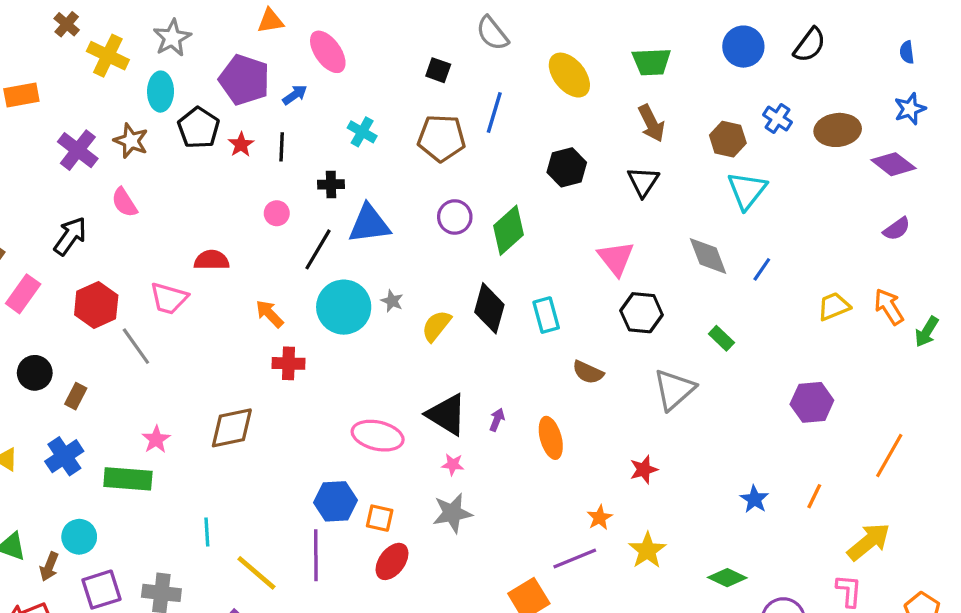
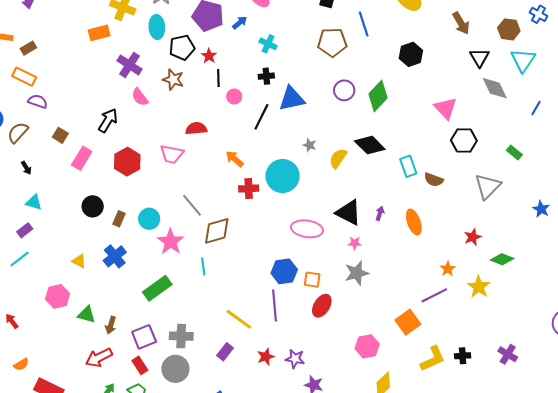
orange rectangle: (21, 95) -> (99, 33), moved
blue line: (494, 112) -> (364, 24), turned -30
black pentagon: (199, 128) -> (182, 48), turned 30
cyan cross: (362, 132) -> (268, 44), moved
brown star: (131, 141) -> (173, 80), moved
black line: (282, 147) -> (218, 78), moved
purple cross: (78, 150) -> (130, 65), moved
black triangle: (643, 182) -> (480, 58), moved
gray diamond: (708, 256) -> (495, 88), moved
cyan circle: (344, 307) -> (283, 176), moved
black diamond: (489, 308) -> (370, 145), turned -56
cyan rectangle: (546, 315) -> (408, 166), moved
gray line: (136, 346) -> (192, 205), moved
pink star: (156, 439) -> (171, 242), size x1.5
green rectangle: (128, 479) -> (157, 288), moved, turned -36
blue star: (754, 499) -> (541, 209), moved
cyan line: (207, 532) -> (203, 267), moved
cyan circle: (79, 537) -> (149, 219), moved
green diamond: (727, 578) -> (502, 259), moved

